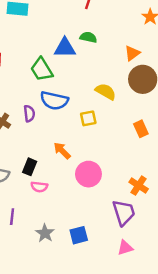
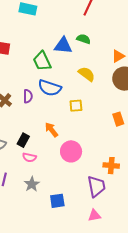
yellow semicircle: (106, 92) -> (87, 74), moved
orange cross: (139, 186) -> (111, 166), turned -35
gray star: (45, 233) -> (32, 184), moved

